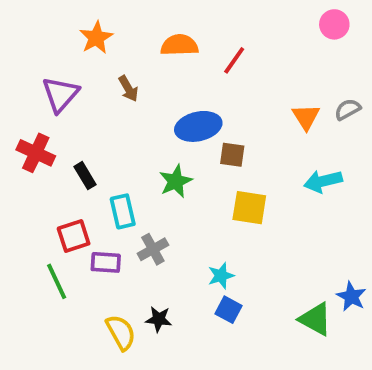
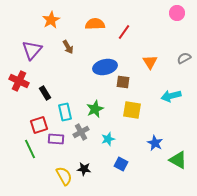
orange triangle: (306, 117) -> (150, 62), moved
green star: (176, 181) -> (95, 109), moved
cyan star: (221, 276) -> (108, 139), moved
blue star: (351, 296) -> (155, 143), moved
green triangle: (315, 319) -> (178, 160), moved

